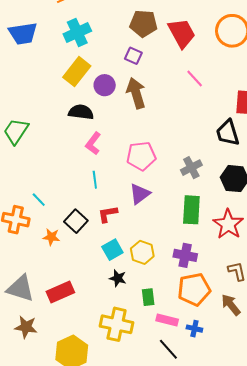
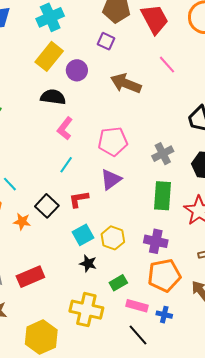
brown arrow: (136, 93) -> (126, 83), moved, turned -52
cyan line: (95, 180) -> (66, 165), turned 42
green rectangle: (148, 297) -> (118, 283), turned 66

